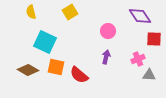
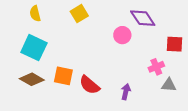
purple diamond: (140, 16) -> (143, 18), moved
cyan square: (45, 42) -> (34, 48), moved
purple arrow: (106, 57) -> (126, 92), moved

